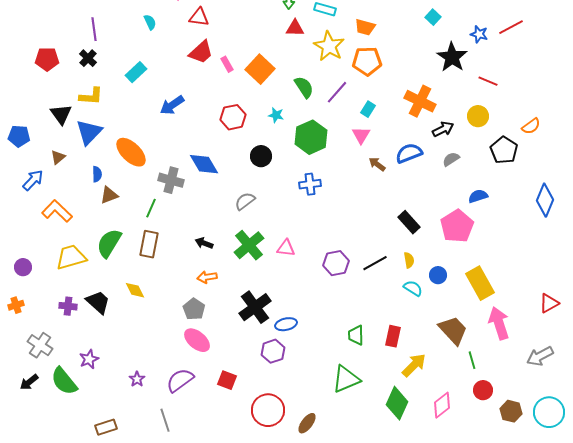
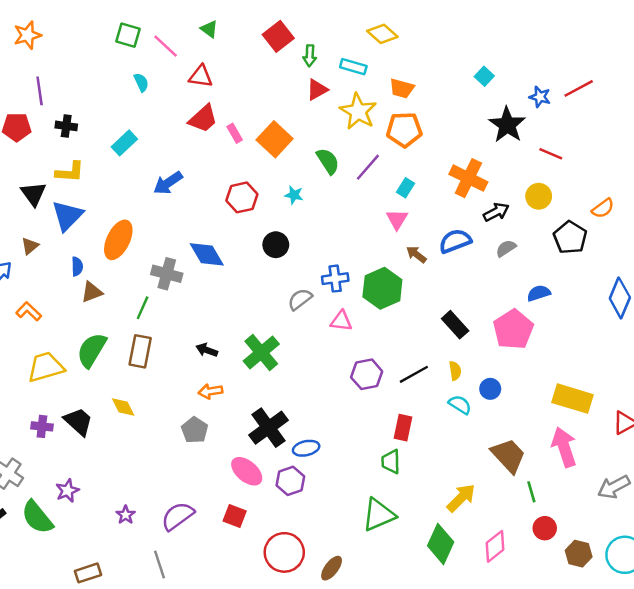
red triangle: (295, 28) -> (317, 90), turned -30
purple line: (94, 29) -> (40, 91), moved
black cross: (88, 58) -> (66, 126), turned -36
green hexagon: (311, 137) -> (382, 288), moved
orange ellipse: (131, 152) -> (118, 240), turned 72
gray semicircle: (245, 201) -> (300, 299), moved
orange L-shape: (57, 211) -> (29, 311), size x0.7
pink triangle: (286, 248) -> (341, 321), moved
yellow rectangle: (480, 283) -> (573, 399), moved, turned -44
red rectangle: (393, 336) -> (403, 428), moved
pink ellipse: (197, 340) -> (247, 471), moved

